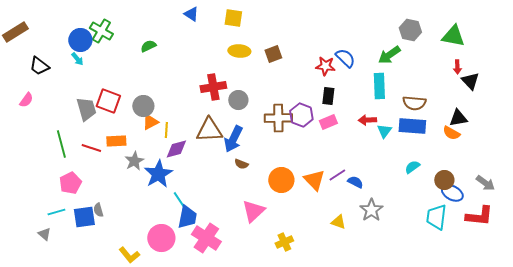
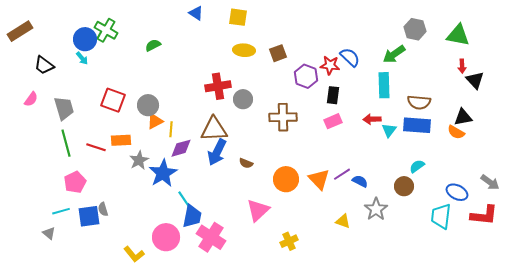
gray trapezoid: (86, 109) -> (64, 108), moved
purple hexagon: (301, 115) -> (306, 76), moved
blue arrow: (233, 139) -> (217, 152), moved
brown circle: (444, 180) -> (404, 186), moved

